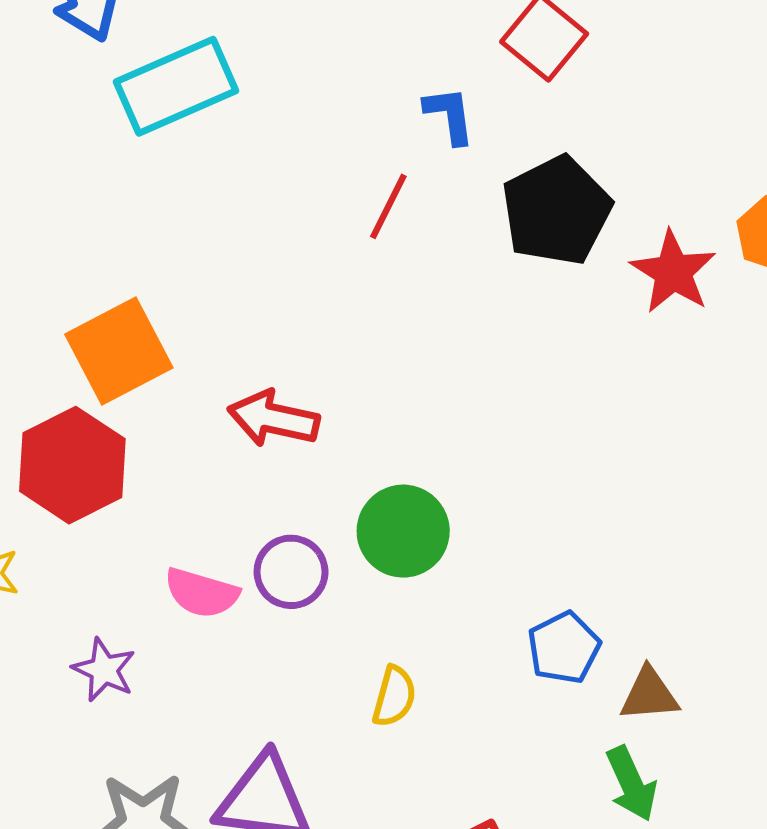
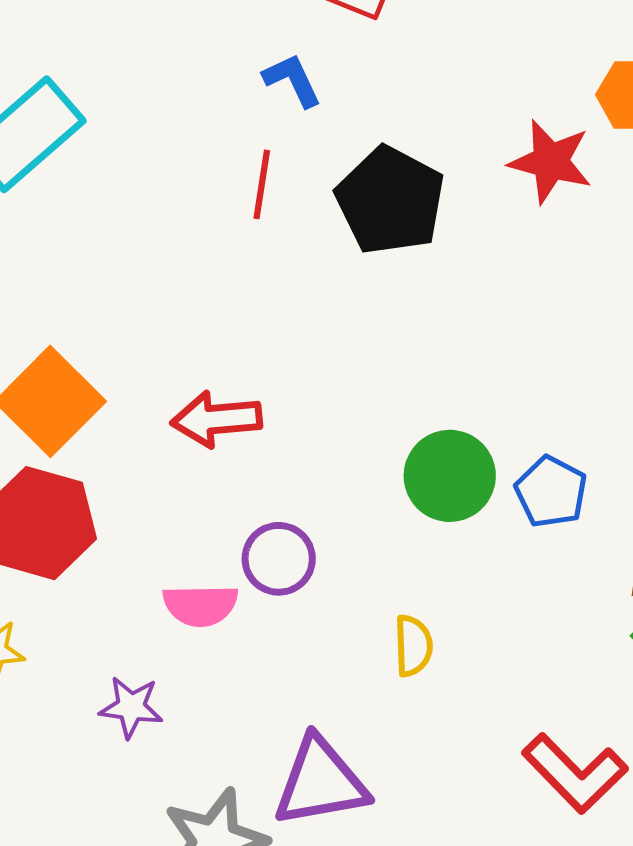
black pentagon: (556, 211) -> (390, 200), moved
green circle: (403, 531) -> (450, 476), moved
blue pentagon: (564, 648) -> (551, 492), moved

